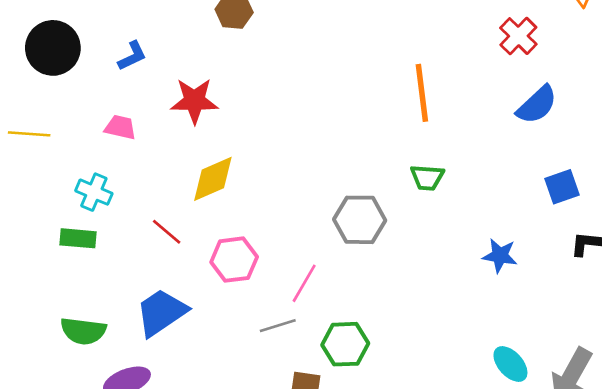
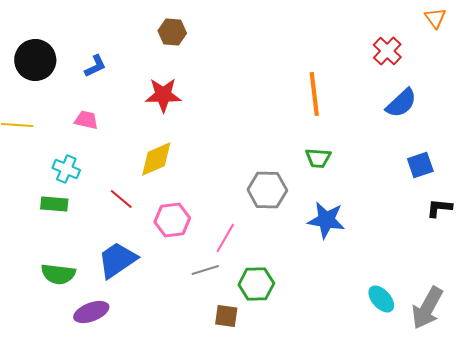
red star: (194, 101) -> (163, 95), moved
blue star: (500, 256) -> (326, 220), moved, size x1.4

